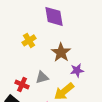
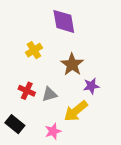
red cross: (22, 84) -> (27, 91), moved

